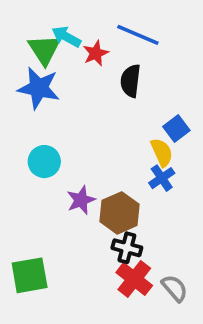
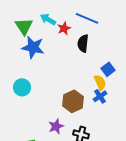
green triangle: (44, 50) -> (24, 26), moved
cyan circle: (44, 162) -> (22, 87), moved
purple star: (81, 200) -> (56, 126), moved
brown hexagon: (120, 213) -> (73, 101), moved

